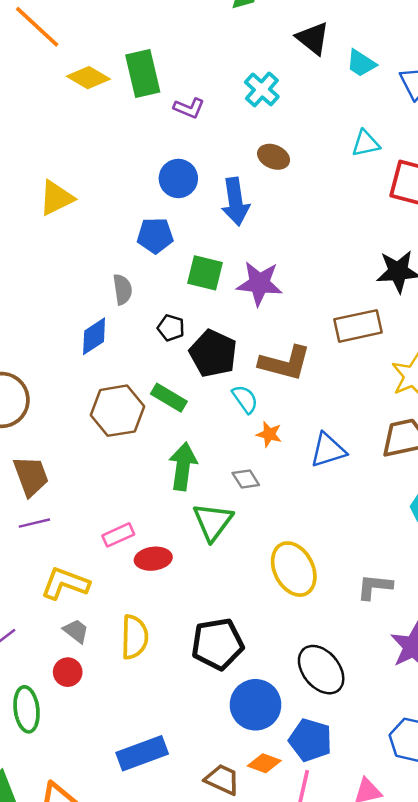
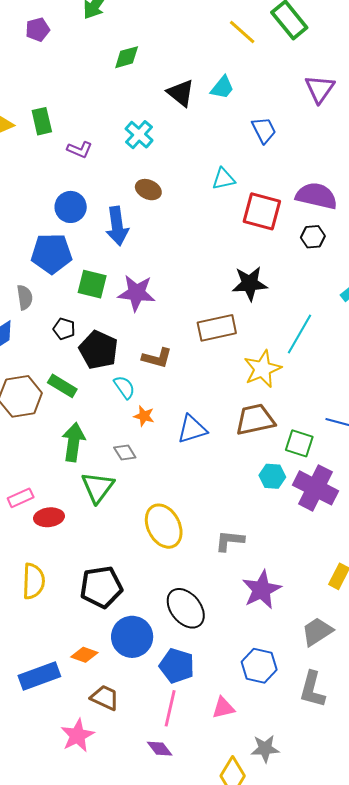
cyan trapezoid: (361, 63) -> (222, 88), moved, turned -84
green rectangle: (143, 74) -> (42, 121), size x0.7
blue pentagon: (155, 236) -> (52, 254), size x1.4
brown L-shape: (285, 363) -> (157, 358), size x0.7
orange diamond: (264, 763) -> (84, 655), moved

